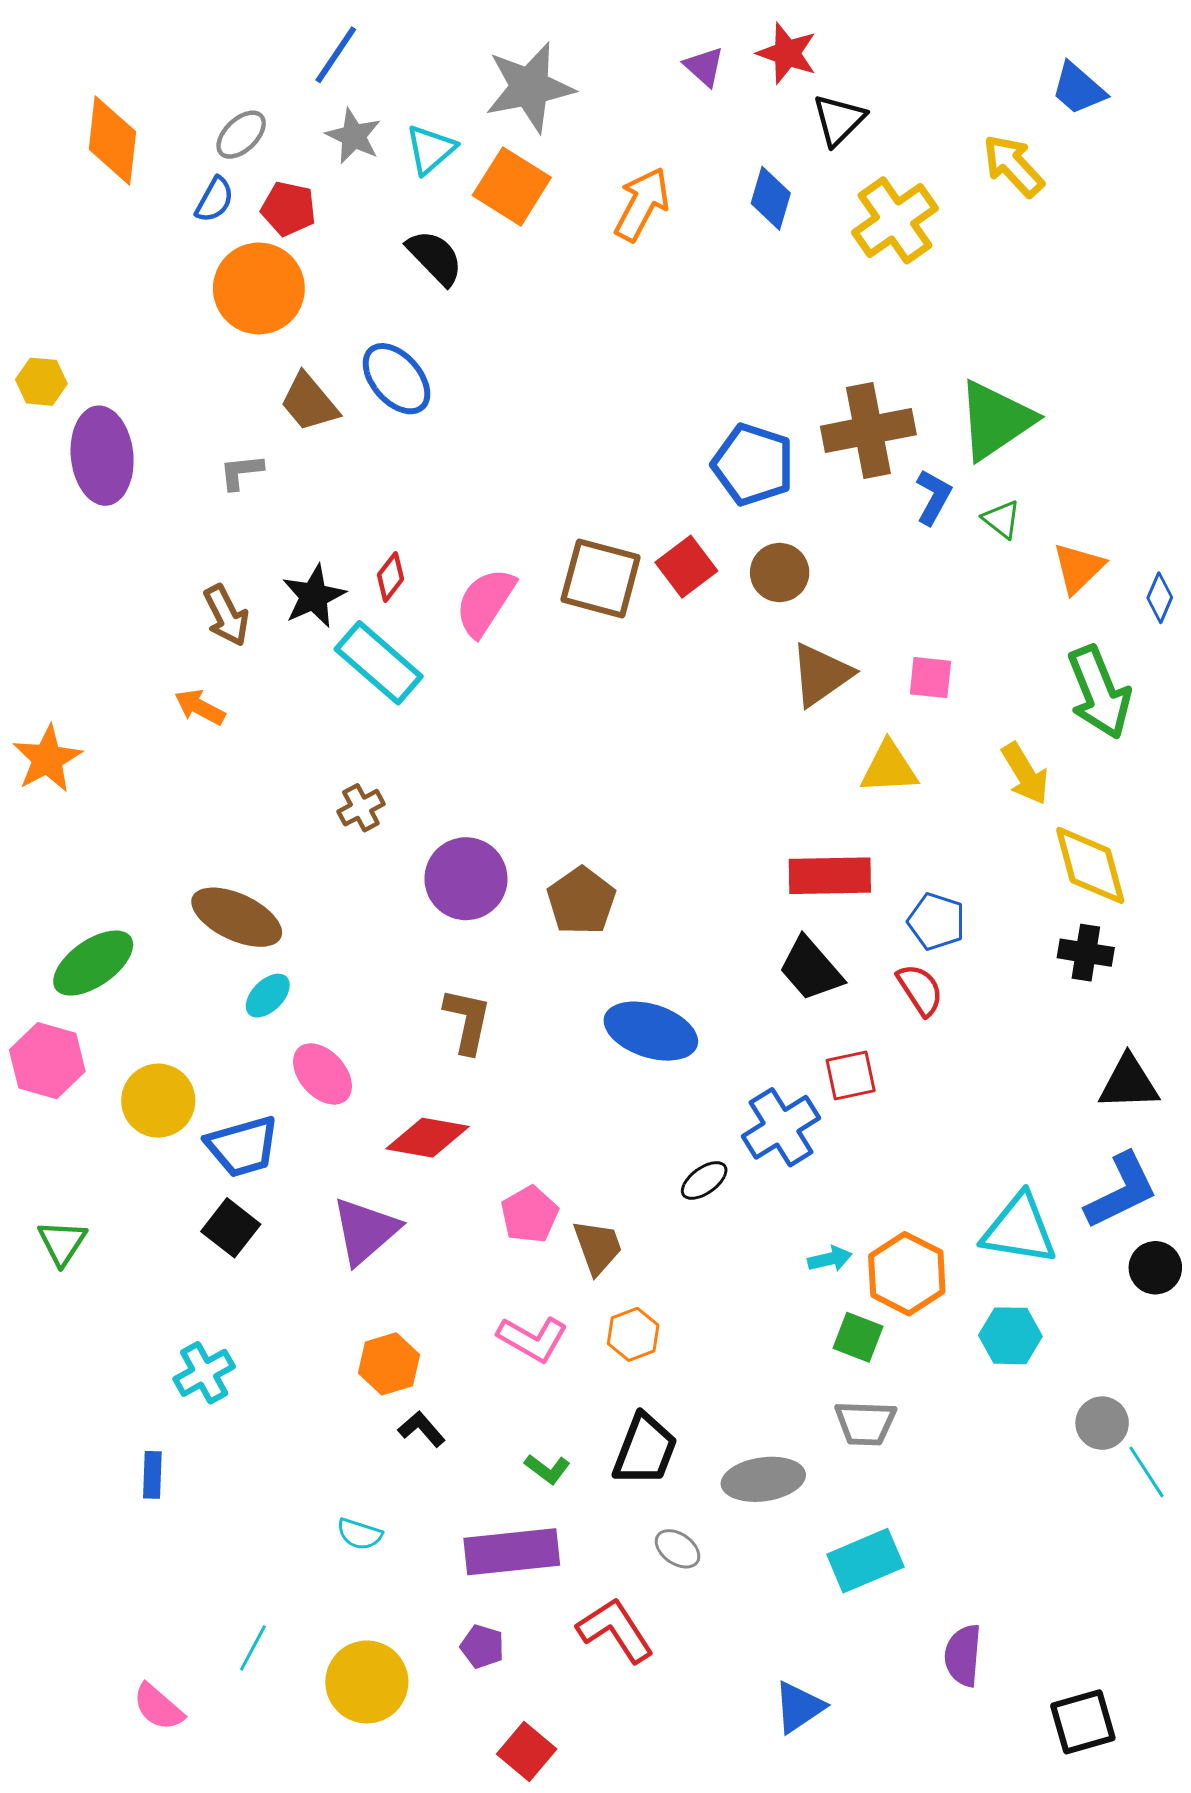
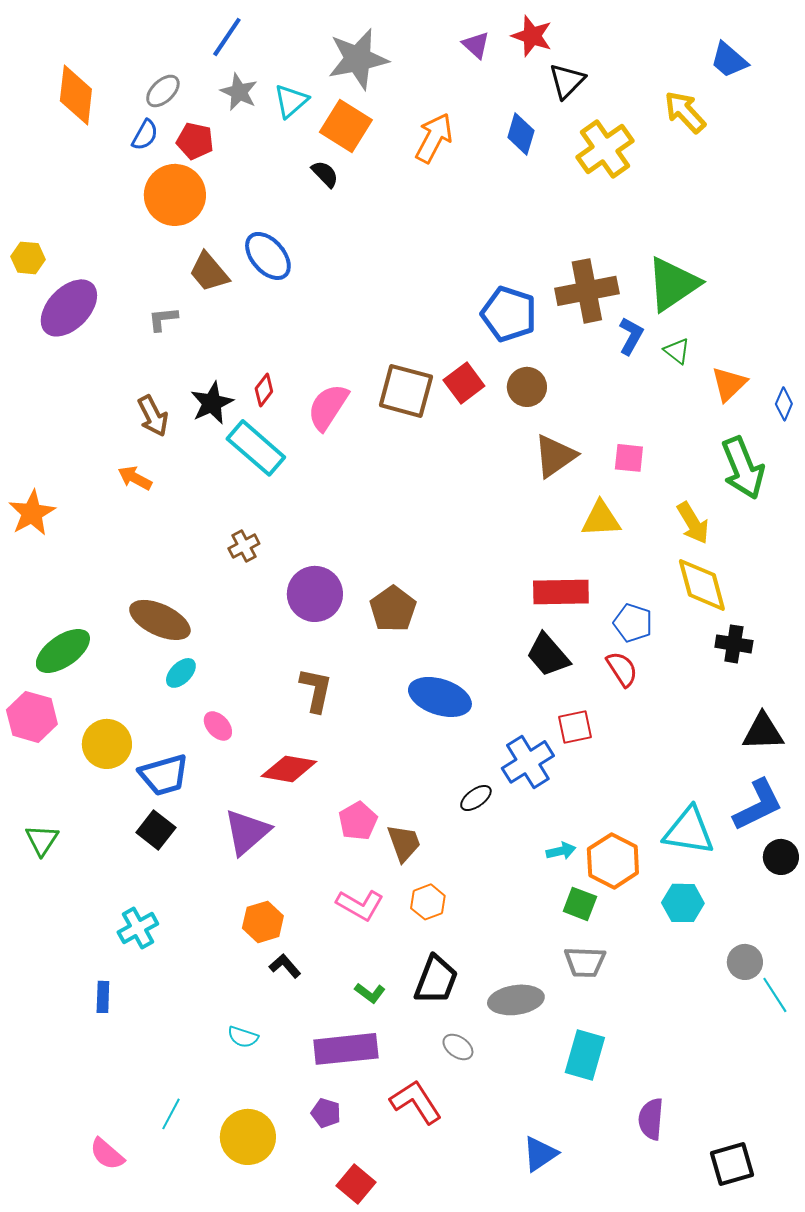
black semicircle: (435, 257) -> (325, 174), moved, size x0.7
purple ellipse: (102, 456) -> (69, 308), turned 50
yellow diamond: (1090, 865) -> (702, 585), moved
pink ellipse: (322, 1074) -> (218, 726), size x0.7
cyan rectangle: (865, 1561) -> (585, 1055), turned -51

